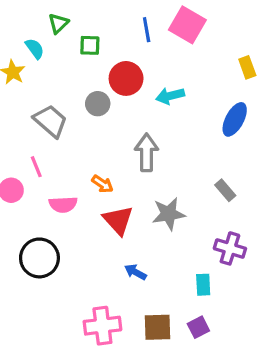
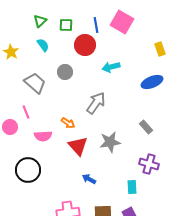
green square: (90, 45) -> (66, 25), moved
cyan semicircle: (35, 49) -> (43, 45), moved
red circle: (126, 78) -> (85, 45), moved
blue ellipse: (235, 119) -> (152, 82), turned 40
gray arrow: (147, 152) -> (96, 103), turned 35

